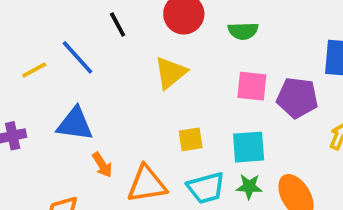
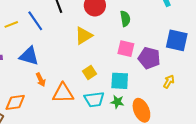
green semicircle: (243, 31) -> (125, 19), turned -105
yellow square: (191, 139) -> (90, 73), turned -32

